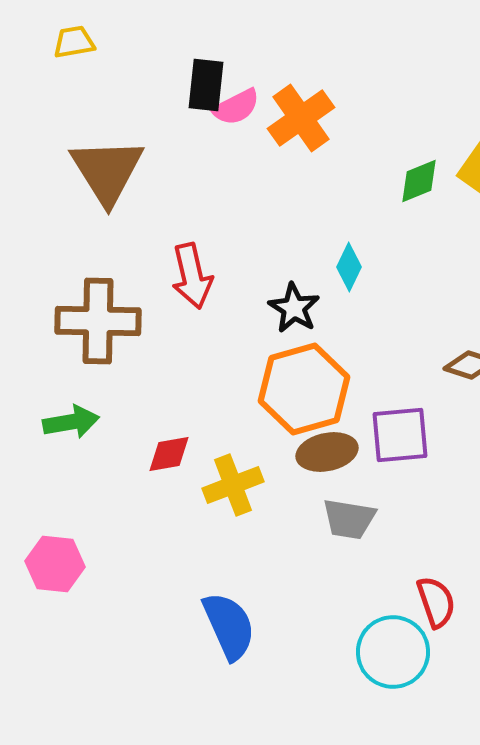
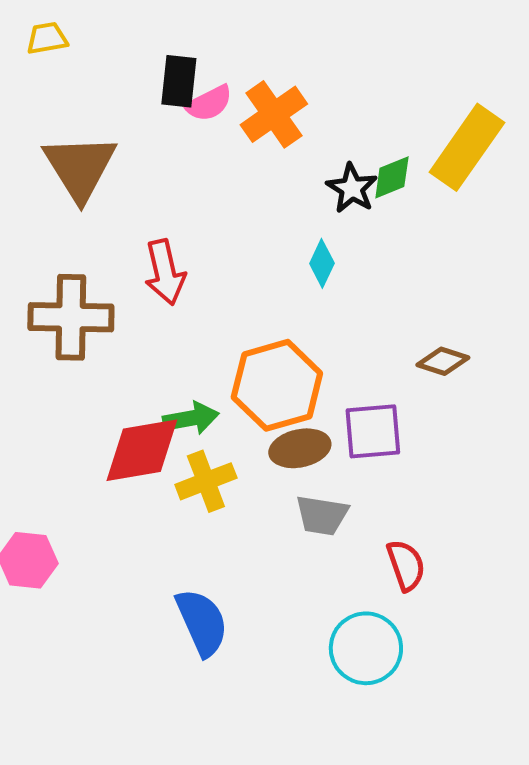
black star: (294, 308) -> (352, 188), moved
green arrow: (71, 422) -> (191, 418), moved
red diamond: (169, 454) -> (142, 450), size x1.8
red semicircle: (436, 602) -> (406, 565), moved

